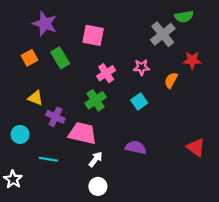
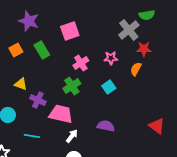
pink square: (93, 35) -> (70, 31), turned -30
red star: (192, 60) -> (144, 49), moved

